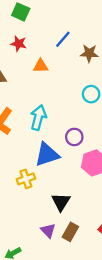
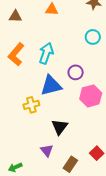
brown rectangle: (70, 232) -> (70, 164), moved

